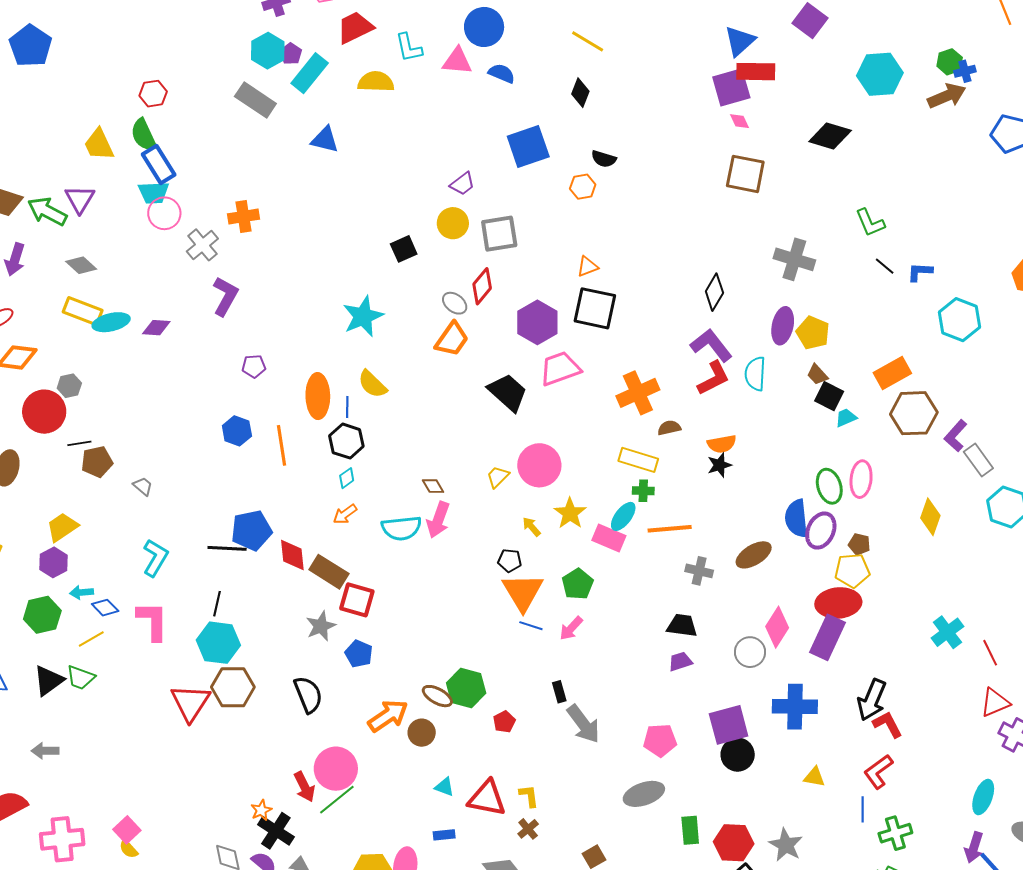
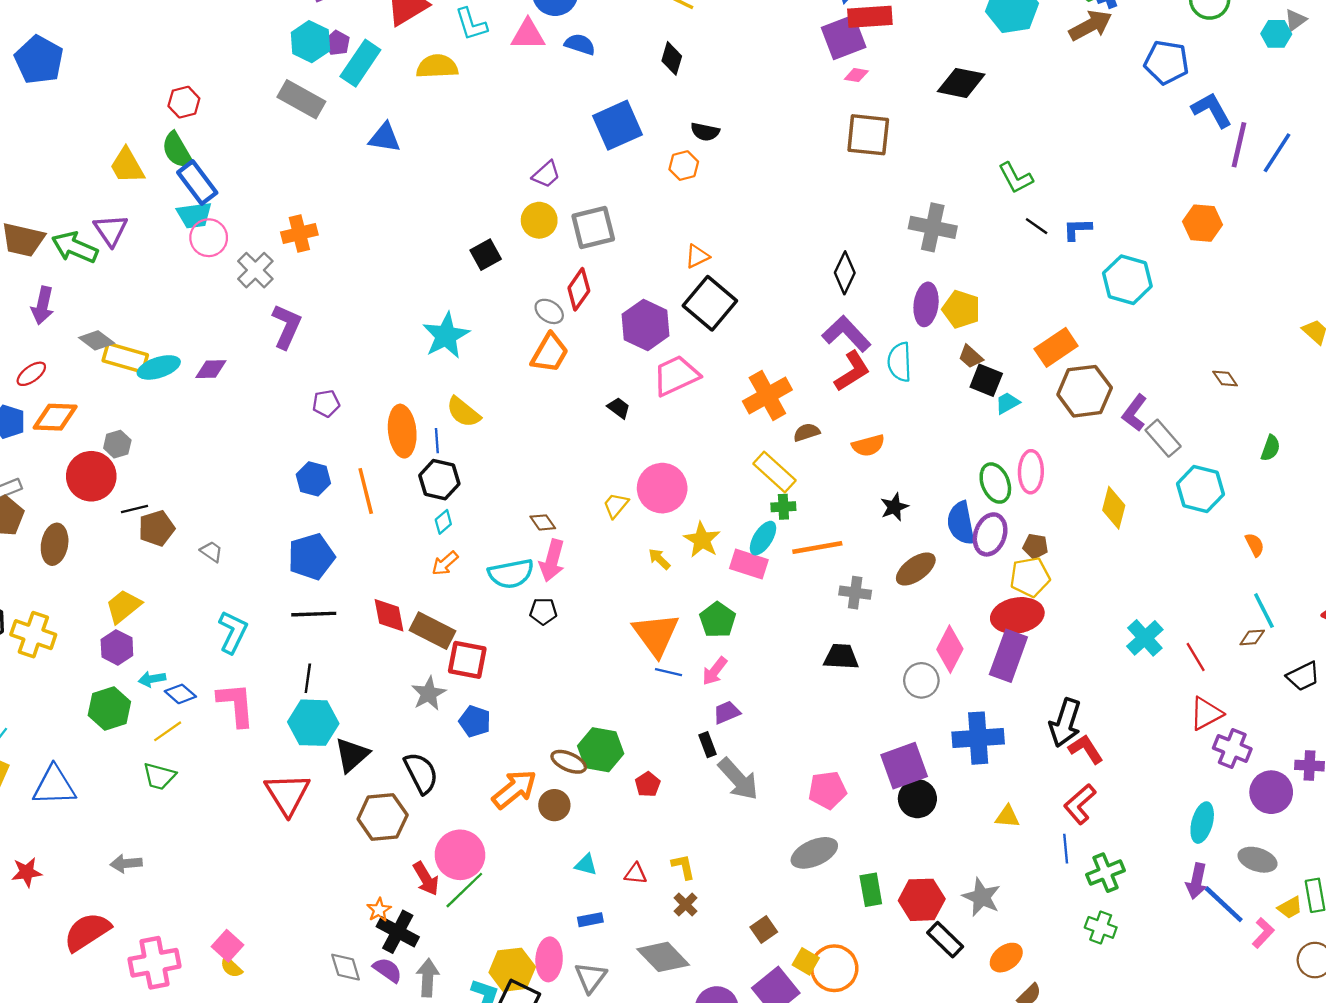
pink diamond: (739, 121) -> (856, 75), turned -50
gray diamond: (81, 265) -> (97, 340), moved
black square: (595, 308) -> (710, 303), turned 33
black trapezoid: (508, 392) -> (619, 408), size x0.5
yellow rectangle: (638, 460) -> (774, 472), turned 30
black star: (719, 465) -> (894, 507), moved
blue pentagon: (251, 530) -> (311, 557), moved
black pentagon: (510, 560) -> (543, 611), moved
purple trapezoid: (680, 662) -> (727, 712), moved
black triangle: (49, 681) -> (352, 755), moved
brown hexagon: (233, 687) -> (383, 817), moved
red triangle: (487, 798) -> (636, 874), size x0.5

